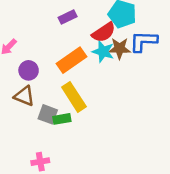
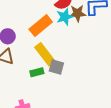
cyan star: (103, 51) -> (65, 17), turned -30
gray square: (48, 114) -> (56, 67), moved

